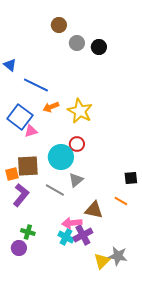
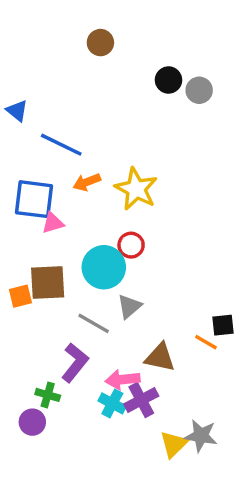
gray circle: (77, 43) -> (199, 90), moved
blue square: (20, 117) -> (34, 199), turned -30
black square: (131, 178) -> (223, 325), moved
purple L-shape: (21, 195) -> (75, 363), moved

